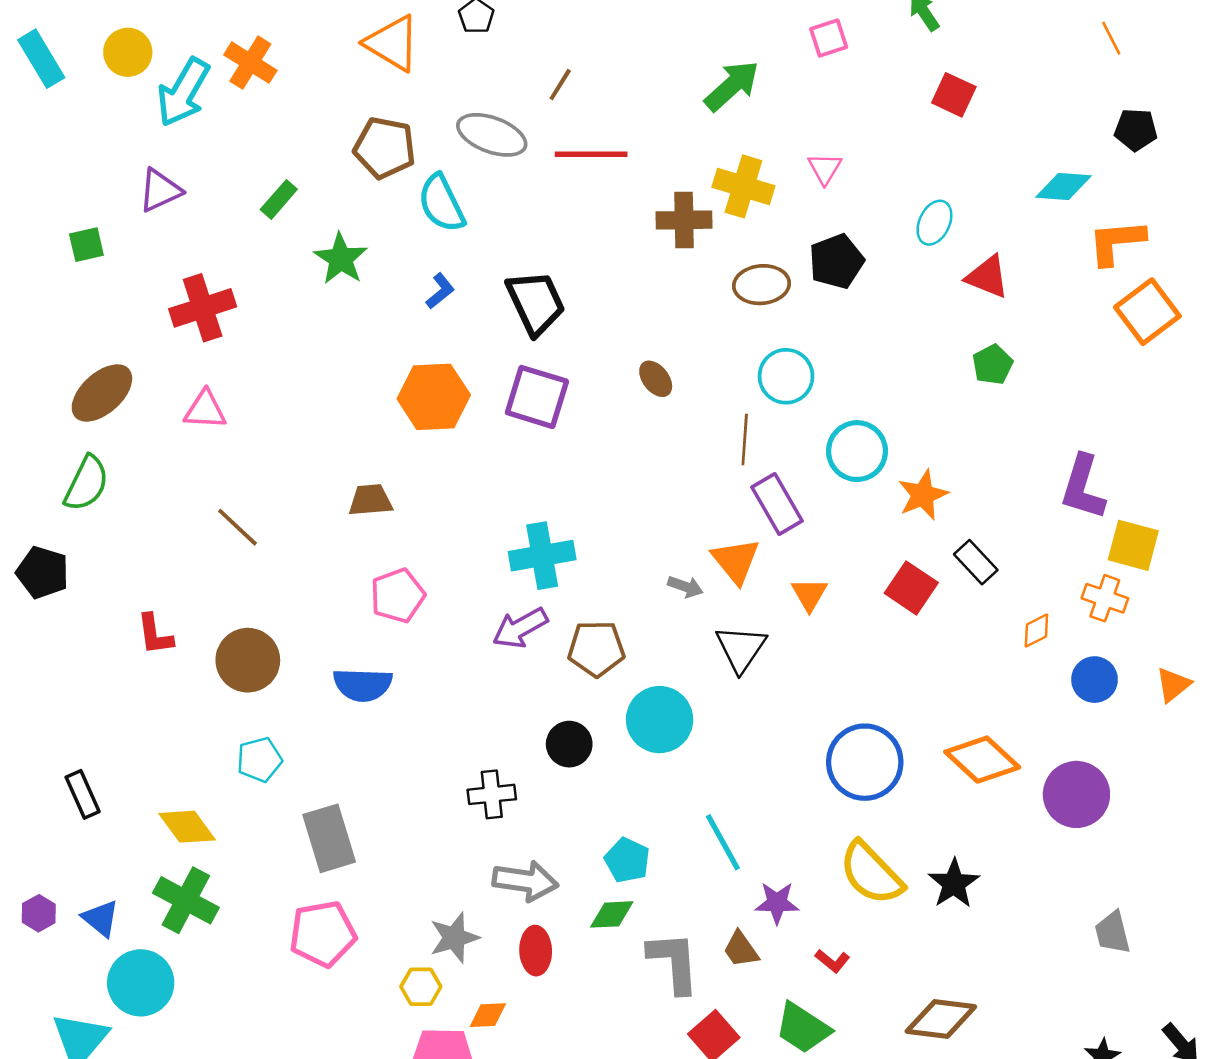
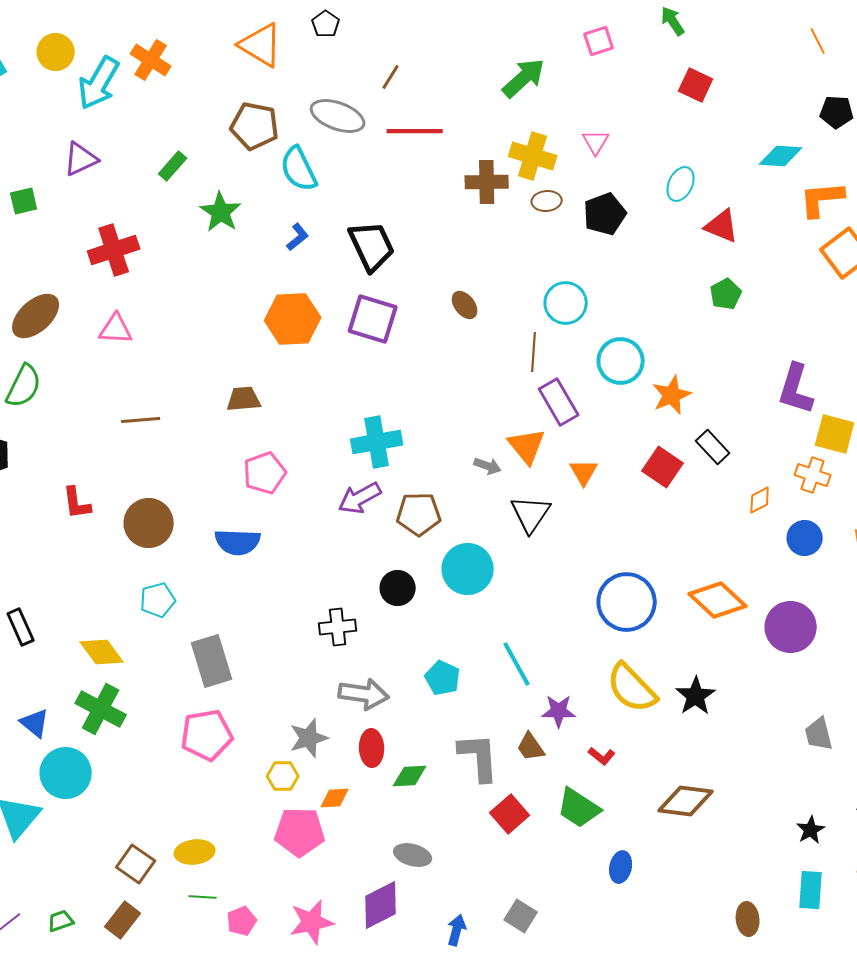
brown ellipse: (762, 285) -> (547, 201), moved, size x0.7
brown line: (237, 527) -> (141, 420), turned -48
green diamond: (612, 914) -> (410, 776), moved

